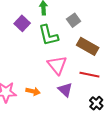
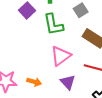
pink triangle: (57, 65) -> (61, 56), turned 30

